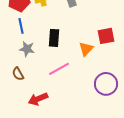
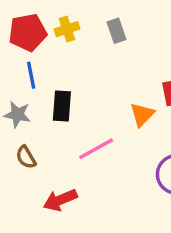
black rectangle: (54, 38) -> (62, 106), moved
gray star: (27, 49) -> (17, 115), moved

